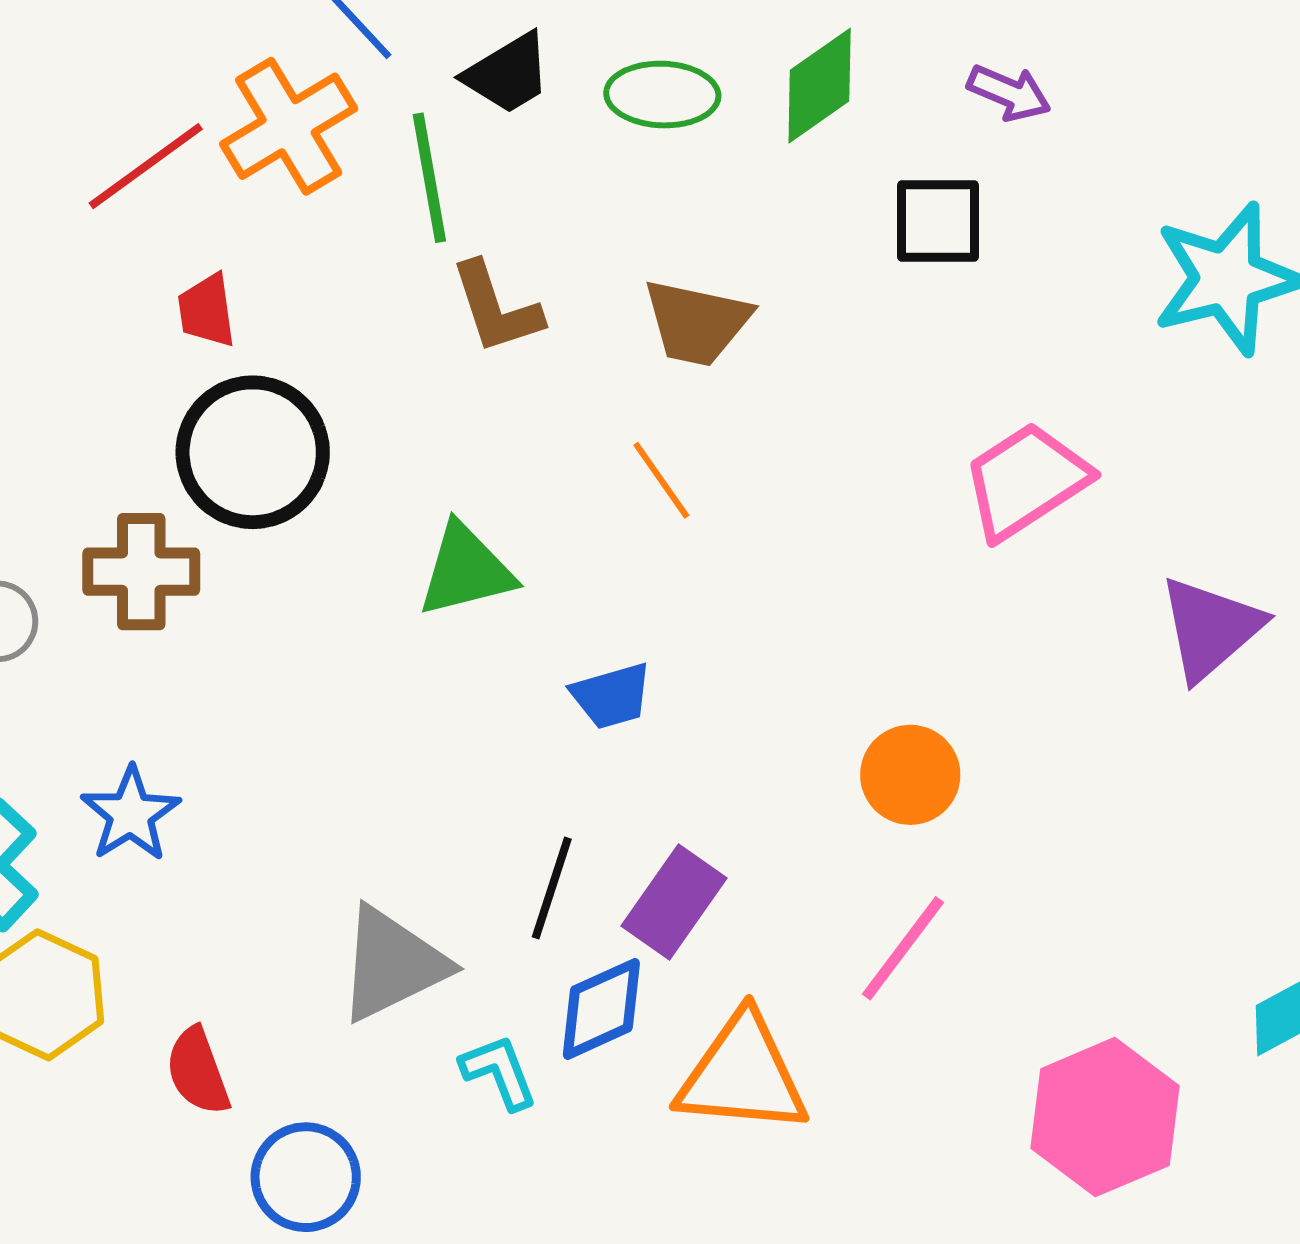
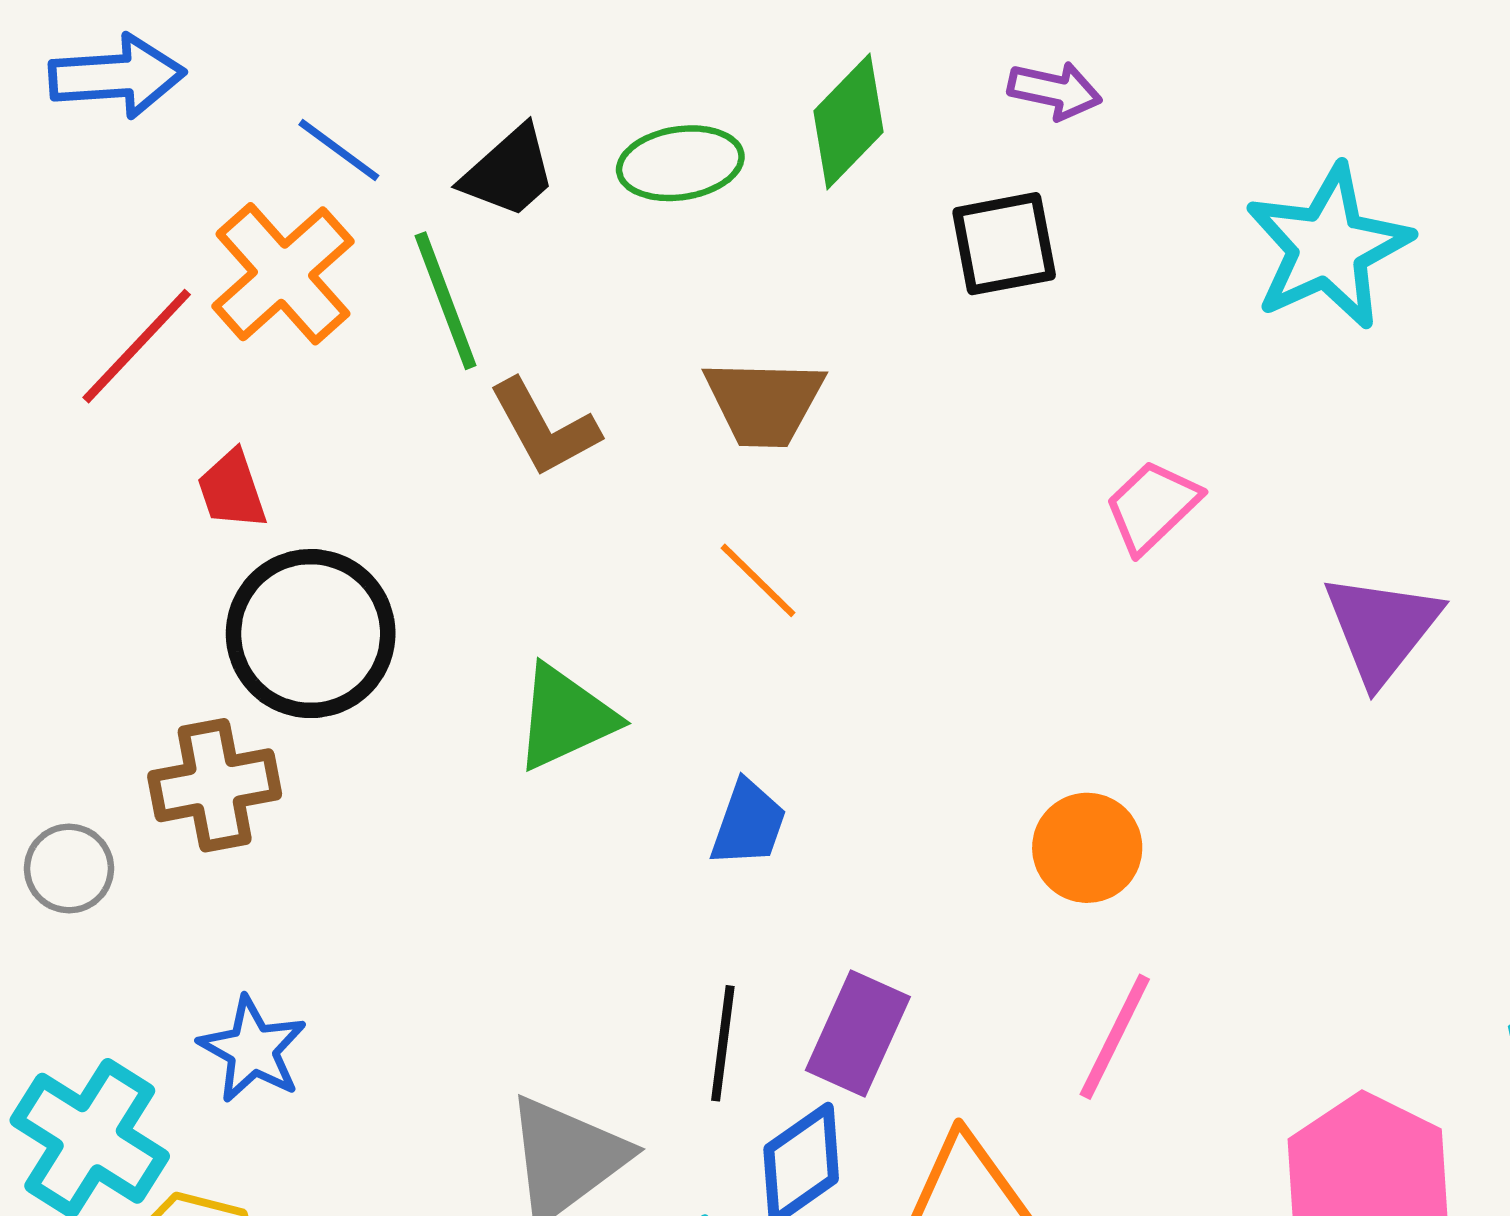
pink trapezoid: (1026, 481) -> (1152, 506), size x0.7
blue trapezoid: (612, 696) -> (748, 823), turned -44

